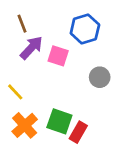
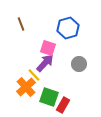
purple arrow: (31, 48) -> (45, 63), moved
yellow line: (15, 92) -> (34, 75), moved
orange cross: (25, 125) -> (26, 87), moved

